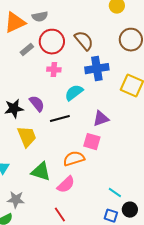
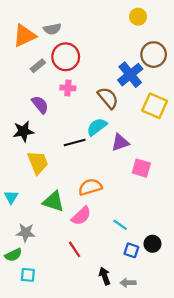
brown semicircle: (84, 41) -> (108, 98), moved
blue cross: (97, 69) -> (130, 75), moved, turned -30
cyan semicircle: (74, 93) -> (97, 127), moved
purple semicircle: (37, 104) -> (40, 105), moved
pink square: (92, 142) -> (141, 168), moved
cyan line: (115, 193) -> (120, 225), moved

